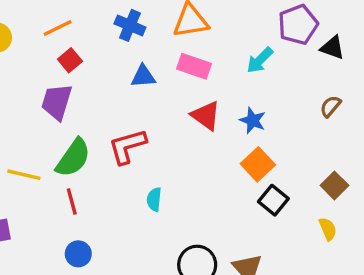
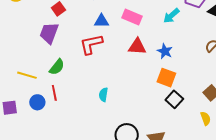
red triangle: (206, 115) -> (137, 47), turned -36
red L-shape: (127, 146) -> (91, 44), moved
green semicircle: (73, 158) -> (57, 67), size x0.7
orange square: (258, 164) -> (166, 78), turned -30
blue circle: (78, 254) -> (37, 102), moved

